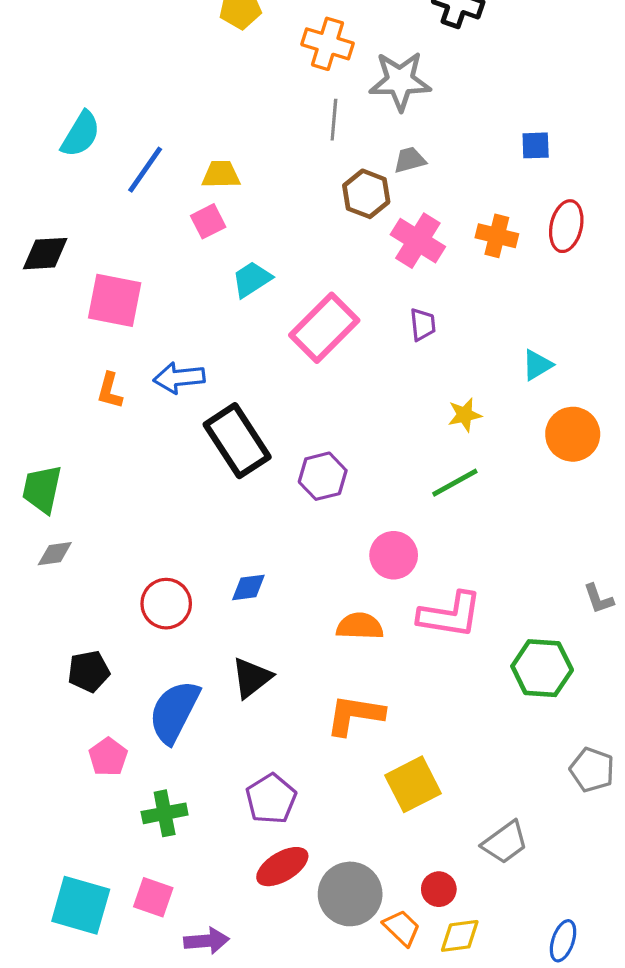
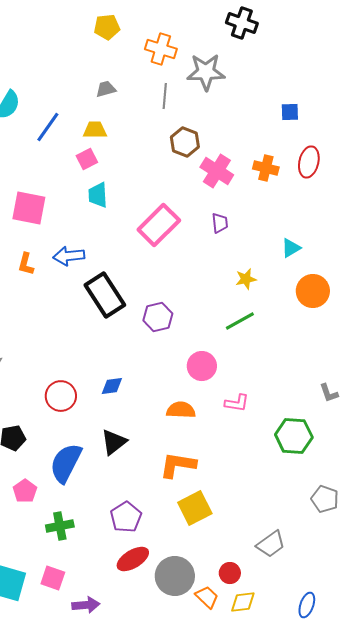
gray trapezoid: (410, 160) -> (106, 89), moved
cyan trapezoid: (252, 279) -> (98, 195), moved, turned -60
pink L-shape: (450, 615) -> (237, 403), size x0.6
yellow square: (413, 784) -> (195, 508), moved

